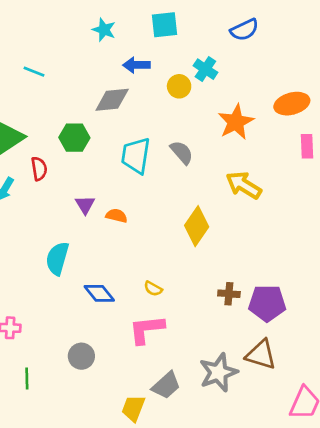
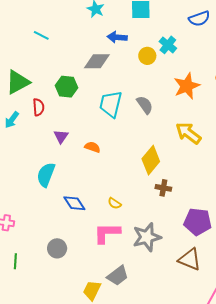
purple triangle: (85, 205) -> (61, 136), moved
brown cross: (229, 294) -> (163, 188), moved
gray star: (218, 373) -> (147, 237), moved

